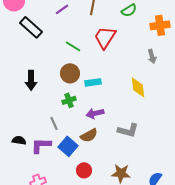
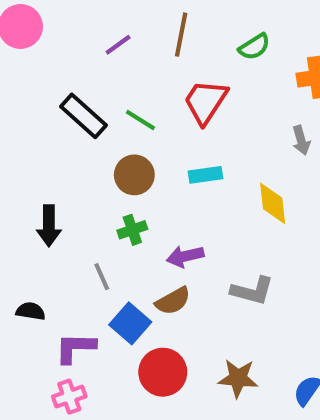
black rectangle: (31, 27) -> (83, 116), moved
black arrow: (31, 80) -> (49, 226), moved
cyan rectangle: (93, 82) -> (205, 175), moved
purple L-shape: (41, 145) -> (75, 348), moved
red circle: (84, 170) -> (163, 372), size x1.5

